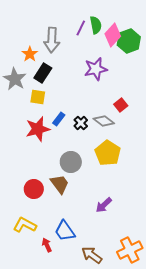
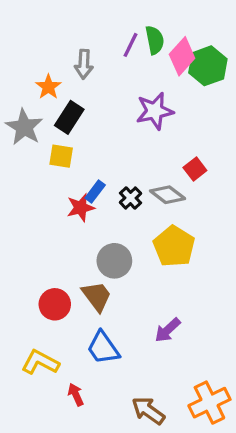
gray arrow: (52, 40) -> (84, 64), size x0.7
red star: (38, 129) -> (81, 208), moved, size x0.7
blue trapezoid: (65, 231) -> (103, 348), moved

